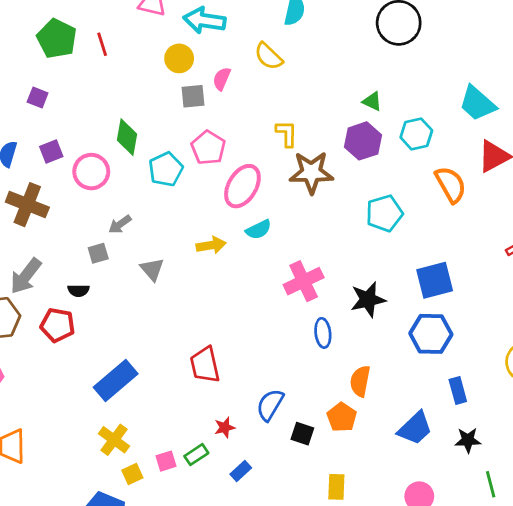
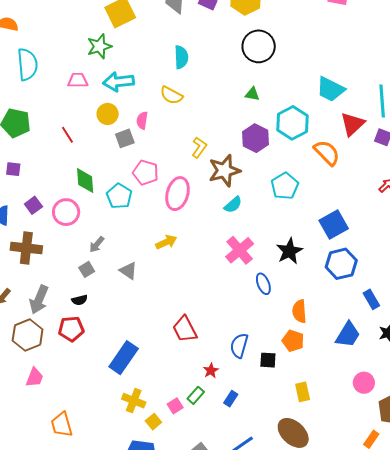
red line: (102, 44) -> (67, 135), moved
green triangle: (372, 101) -> (252, 94), moved
yellow L-shape: (287, 134) -> (199, 147), turned 50
cyan hexagon: (416, 134) -> (292, 123), size x1.4
cyan semicircle: (259, 230) -> (233, 205), moved

